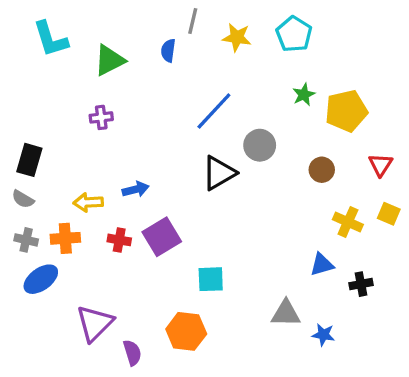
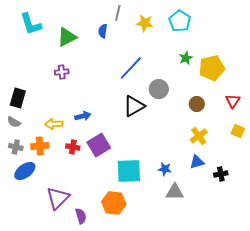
yellow cross: (348, 222) -> (199, 136), moved, turned 30
cyan square: (211, 279) -> (129, 171), size x1.5
blue star: (323, 335) -> (165, 169), moved

